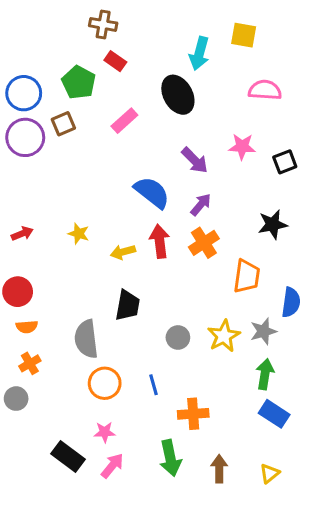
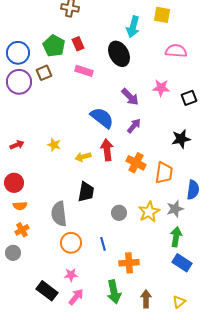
red rectangle: (115, 61) -> (78, 44), moved, turned 32
pink rectangle: (124, 121) -> (84, 71), turned 60
orange cross: (204, 243) -> (136, 163), moved, turned -30

